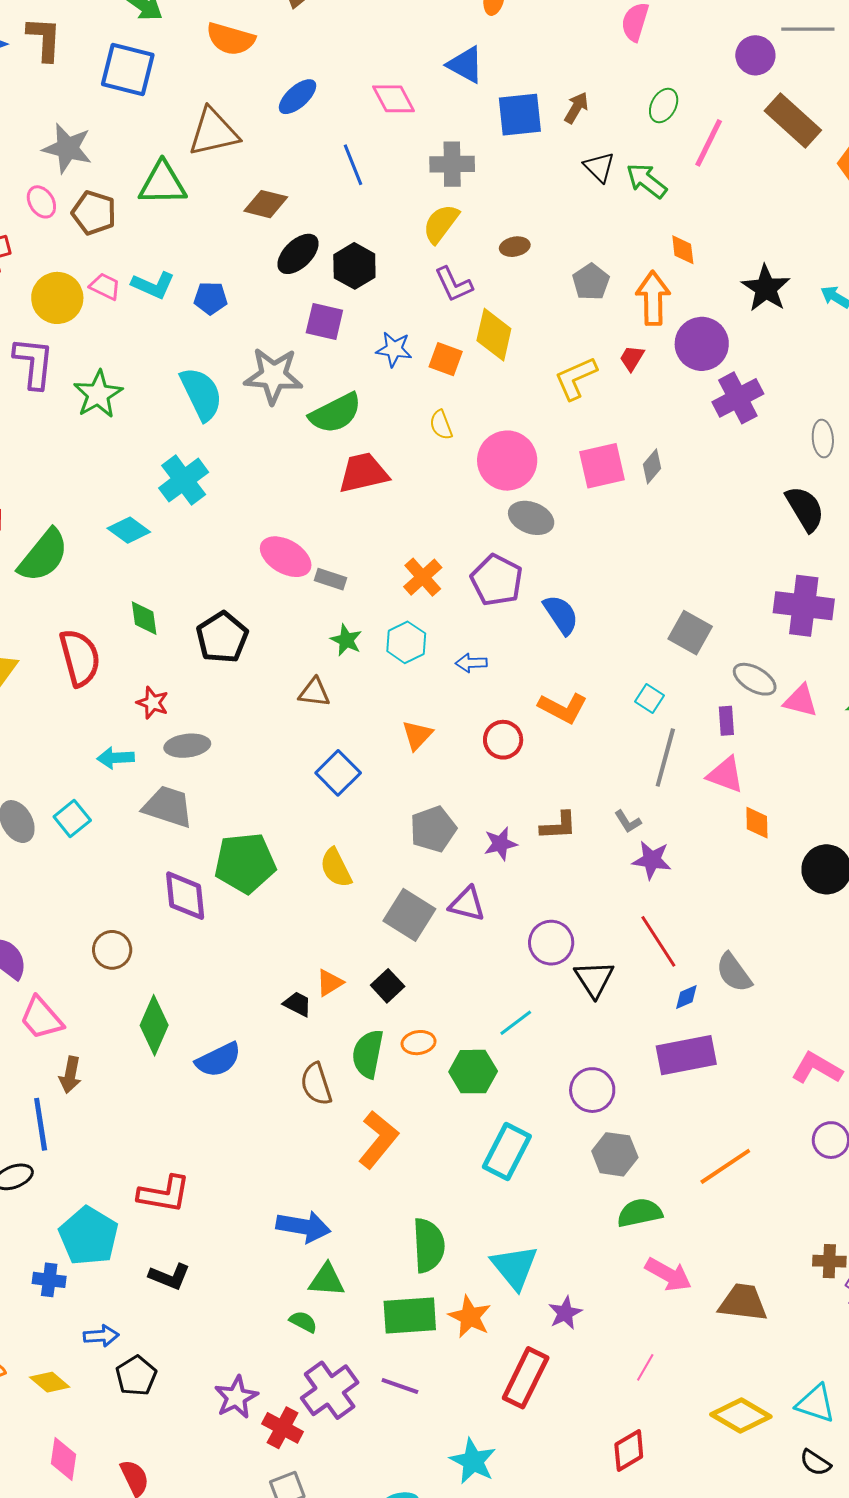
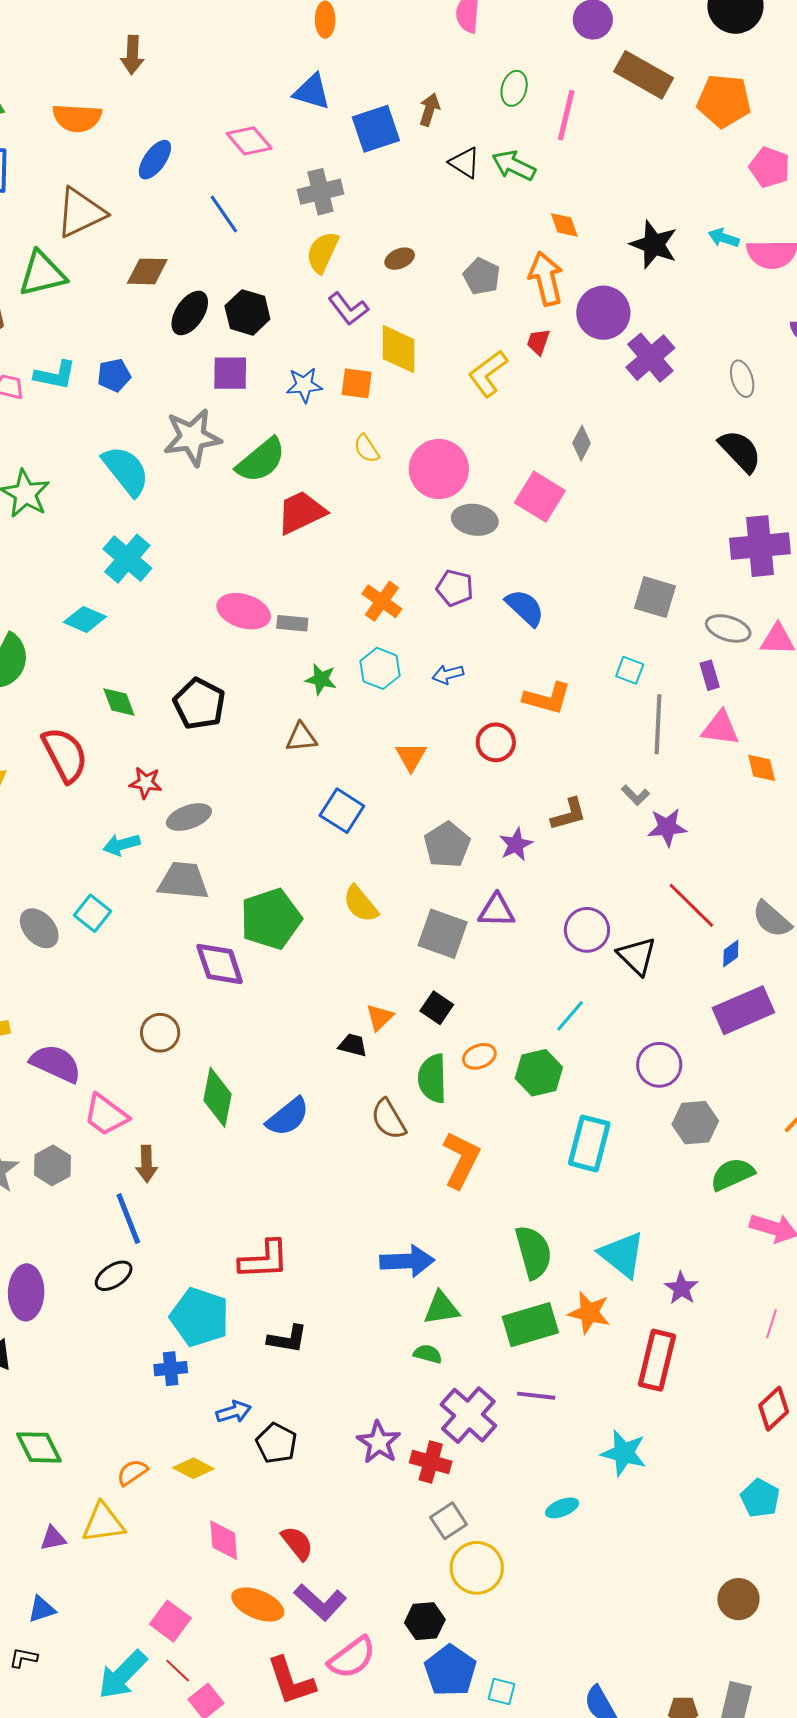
pink square: (602, 466) -> (540, 497), moved, turned -33
purple pentagon: (497, 580) -> (455, 588), size x0.7

